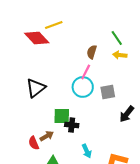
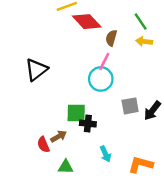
red diamond: (37, 38) -> (87, 22), moved
black triangle: (36, 88) -> (36, 70), moved
gray square: (108, 92) -> (130, 106), moved

